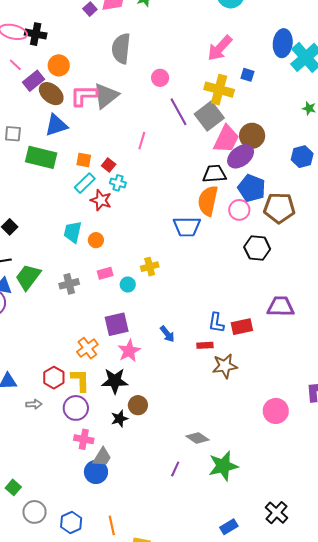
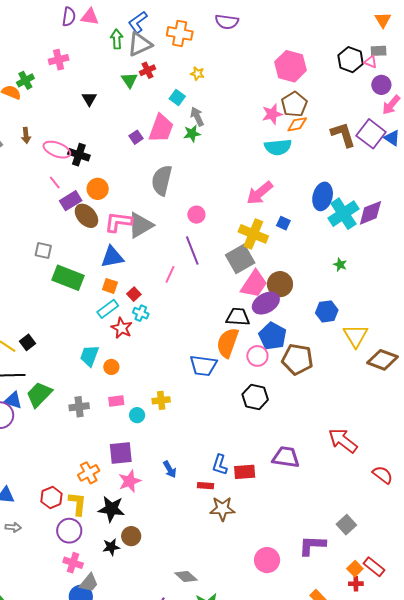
purple line: (178, 112) -> (192, 251), moved
blue triangle: (56, 125) -> (112, 257), moved
black hexagon: (257, 248) -> (255, 397), moved
gray arrow: (34, 404) -> (13, 527), moved

